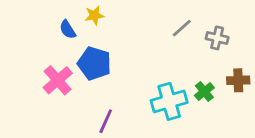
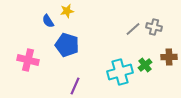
gray line: (182, 28) -> (133, 29), moved
pink cross: (58, 80) -> (28, 60), moved, turned -35

